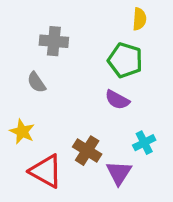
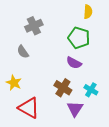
gray cross: (54, 41) -> (34, 26), turned -30
cyan cross: (144, 143) -> (91, 90), turned -32
brown cross: (87, 151) -> (63, 88), moved

